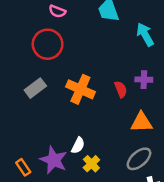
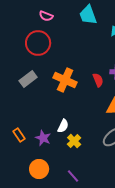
purple star: (54, 160) -> (43, 138), size x0.7
orange rectangle: (23, 167) -> (19, 135), moved

